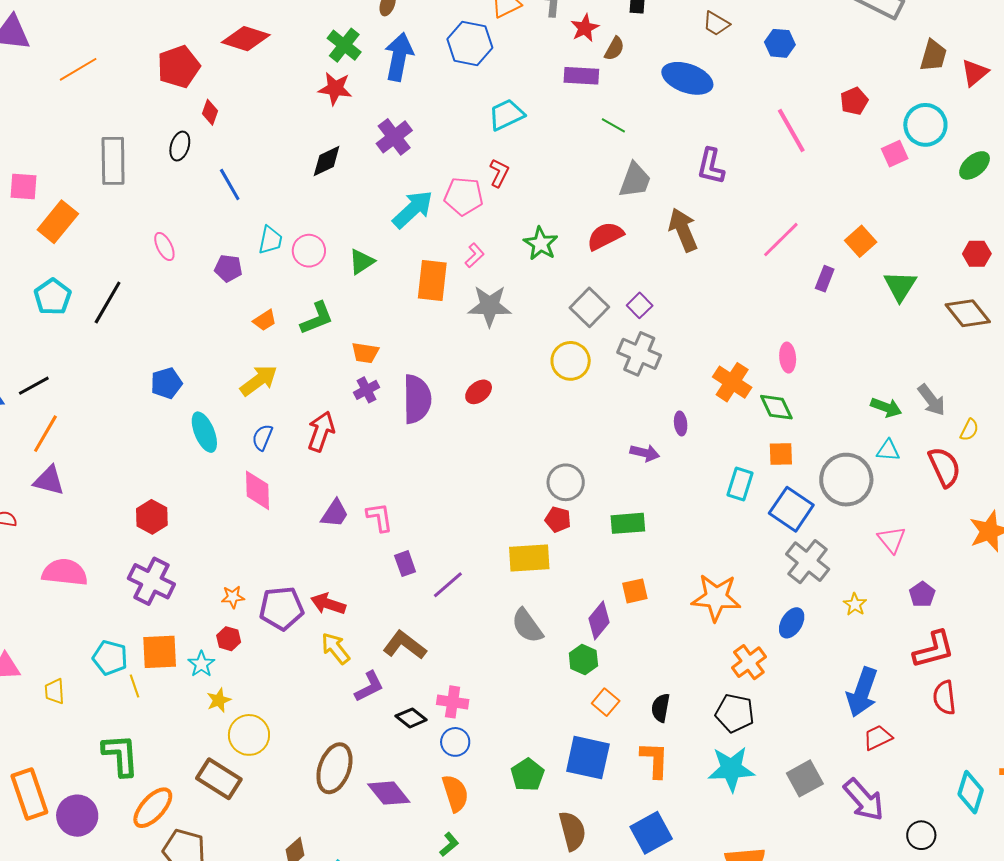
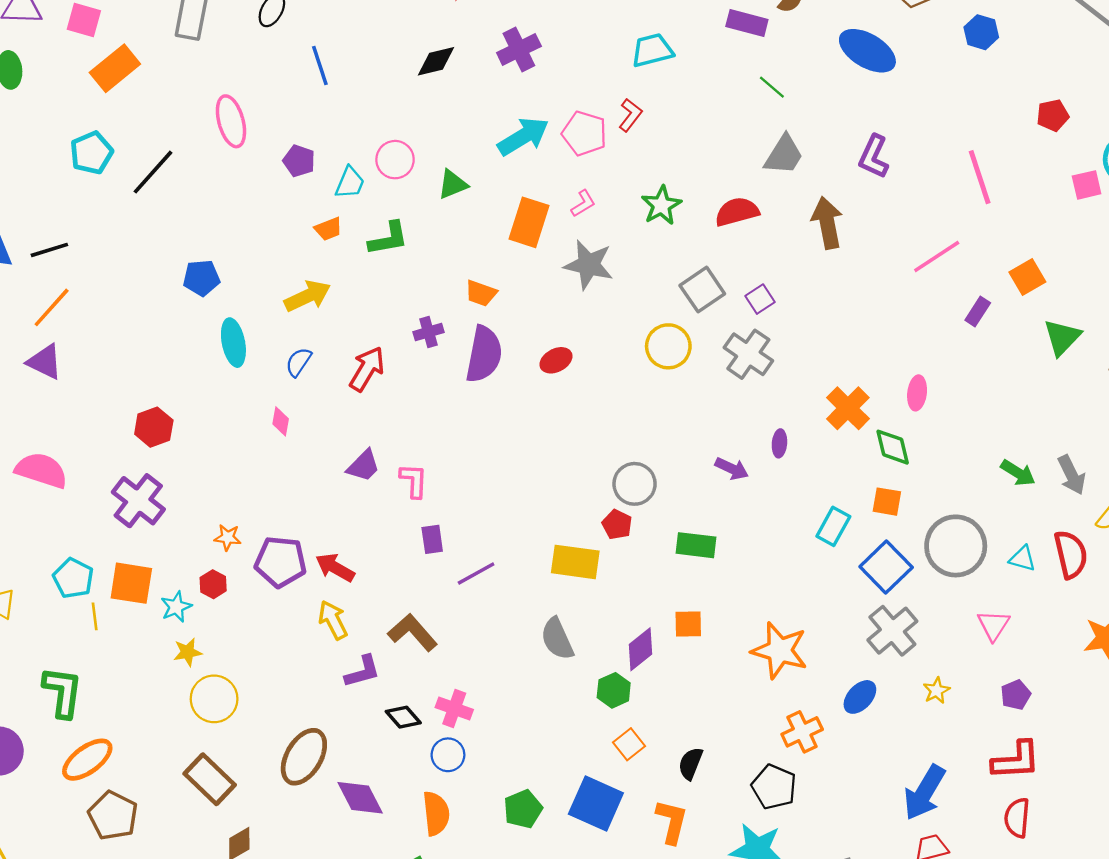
pink line: (791, 131) -> (980, 177), moved
cyan trapezoid: (270, 240) -> (350, 183), moved
pink ellipse: (164, 246) -> (231, 121), size x1.5
orange trapezoid: (365, 353) -> (481, 293), moved
cyan triangle: (888, 450) -> (1022, 559), moved
pink diamond: (258, 490) -> (281, 421), size x0.6
brown rectangle: (219, 779) -> (210, 779), moved

